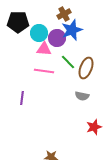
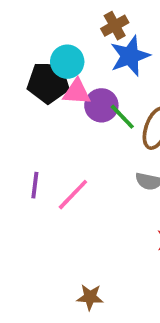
black pentagon: (18, 22) -> (48, 83), moved
purple circle: (57, 38) -> (101, 105), moved
pink line: (44, 71) -> (73, 195), moved, turned -54

